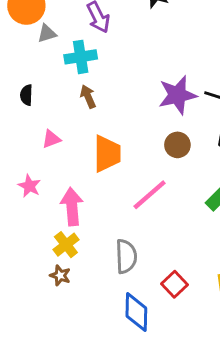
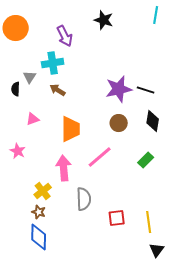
gray triangle: (47, 33) -> (30, 77), moved, turned -40
brown arrow: (88, 97) -> (58, 90), turned -35
pink arrow: (72, 207) -> (64, 168), moved
red square: (175, 284) -> (117, 218), turned 36
blue diamond: (136, 312) -> (39, 237), moved

